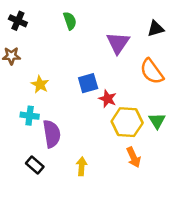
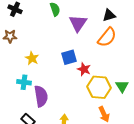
black triangle: (156, 29) -> (109, 15), moved
purple triangle: (118, 43) -> (78, 23), moved
orange semicircle: (152, 71) -> (107, 37), moved, turned -105

